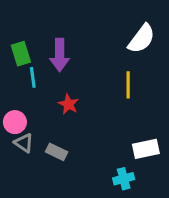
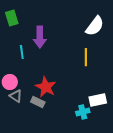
green rectangle: (21, 54) -> (12, 18), moved
red star: (69, 104) -> (46, 87), moved, size x1.5
cyan cross: (124, 179) -> (83, 112), moved

